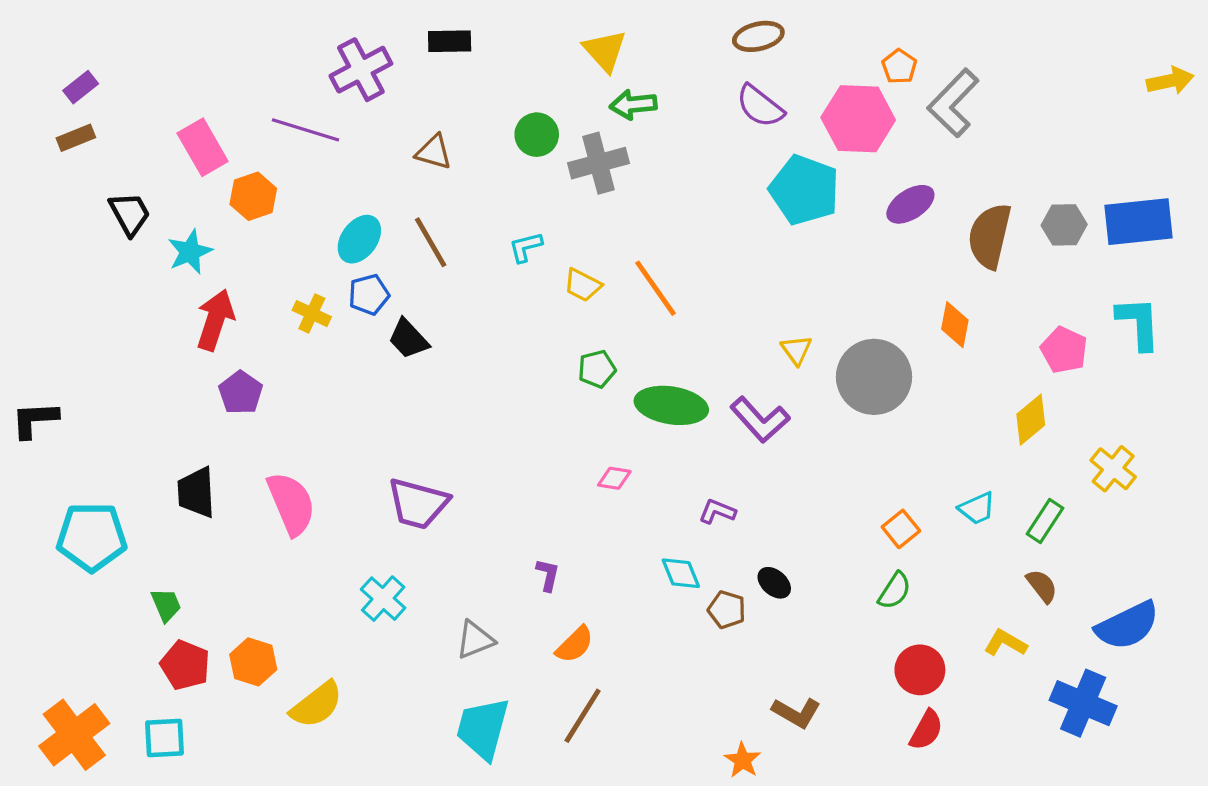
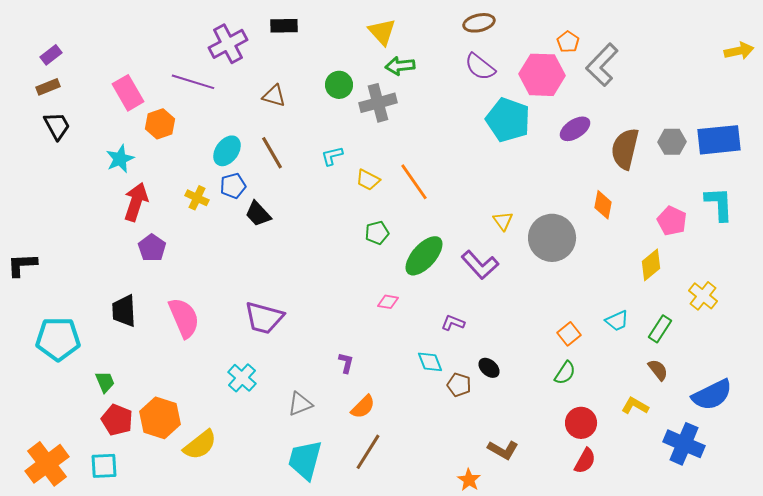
black trapezoid: (130, 214) -> (57, 126), moved
green ellipse: (671, 405) -> (424, 256), turned -57
orange hexagon: (253, 662) -> (160, 418), size x1.4

